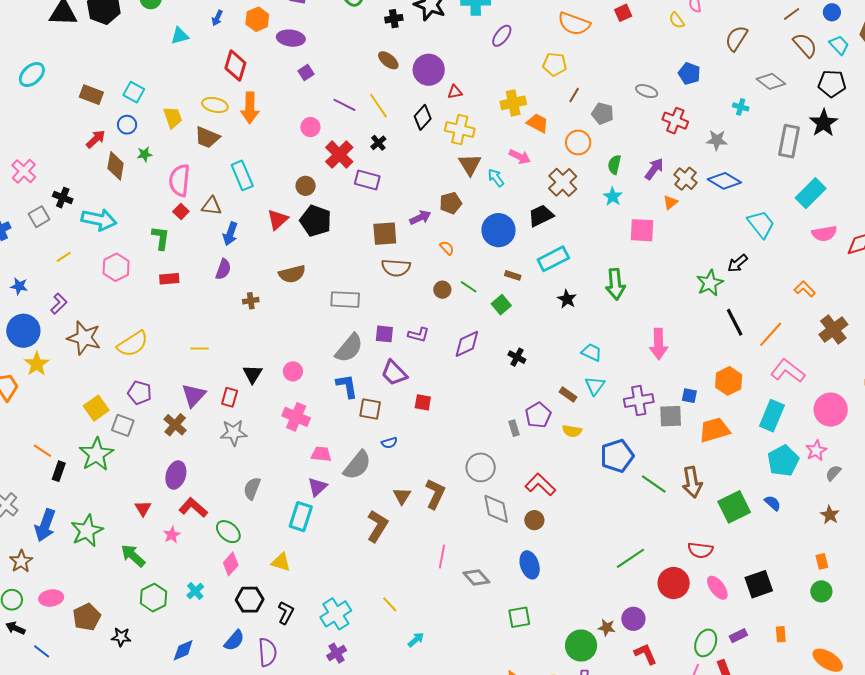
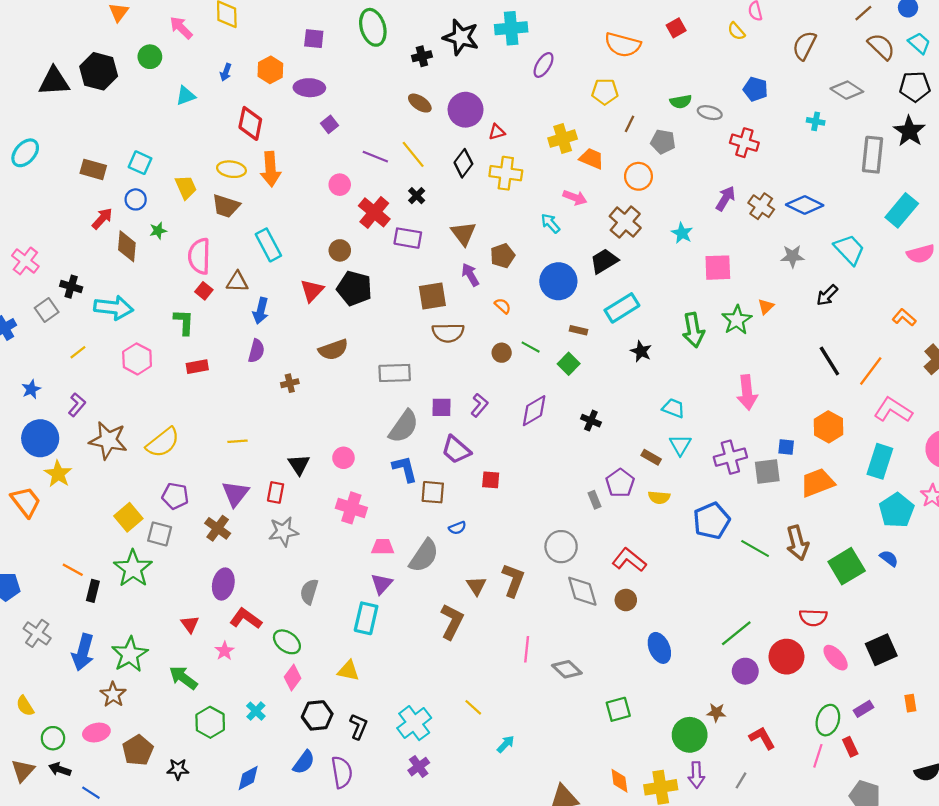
gray star: (717, 140) -> (792, 256), moved
brown triangle: (470, 165) -> (464, 233), moved
green semicircle: (614, 165) -> (681, 102), moved, turned -108
orange triangle: (670, 202) -> (766, 307), moved
purple arrow: (420, 218) -> (470, 275), turned -90
green star: (710, 283) -> (737, 320), moved
blue star: (19, 286) -> (31, 389), turned -30
purple L-shape: (418, 335) -> (479, 405), turned -60
brown star: (21, 561) -> (113, 695), moved
blue ellipse: (530, 565) -> (659, 648), moved
purple circle: (633, 619) -> (745, 671), moved

